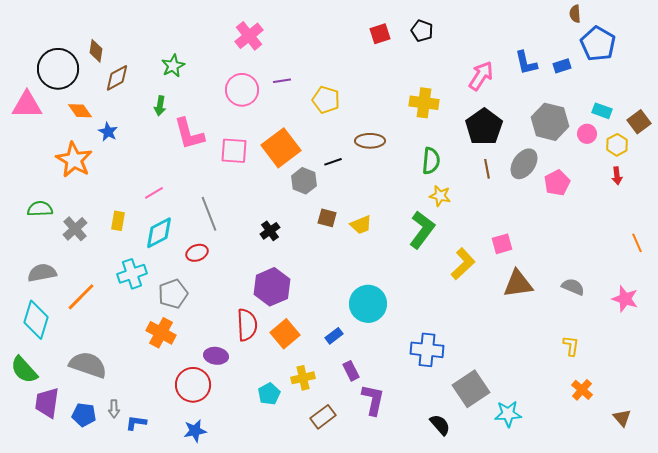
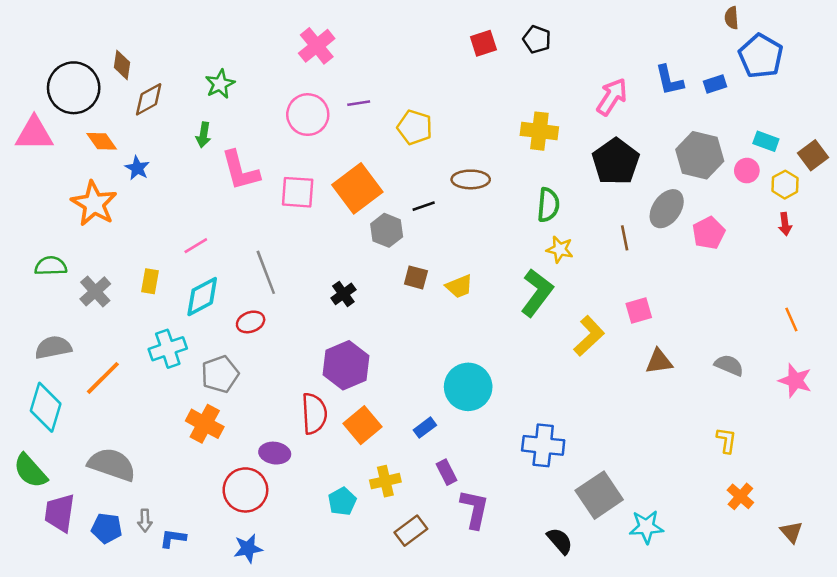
brown line: (487, 169) -> (625, 238), moved
orange line: (637, 243) -> (791, 319), moved
brown triangle: (518, 284) -> (659, 361), size x0.7

